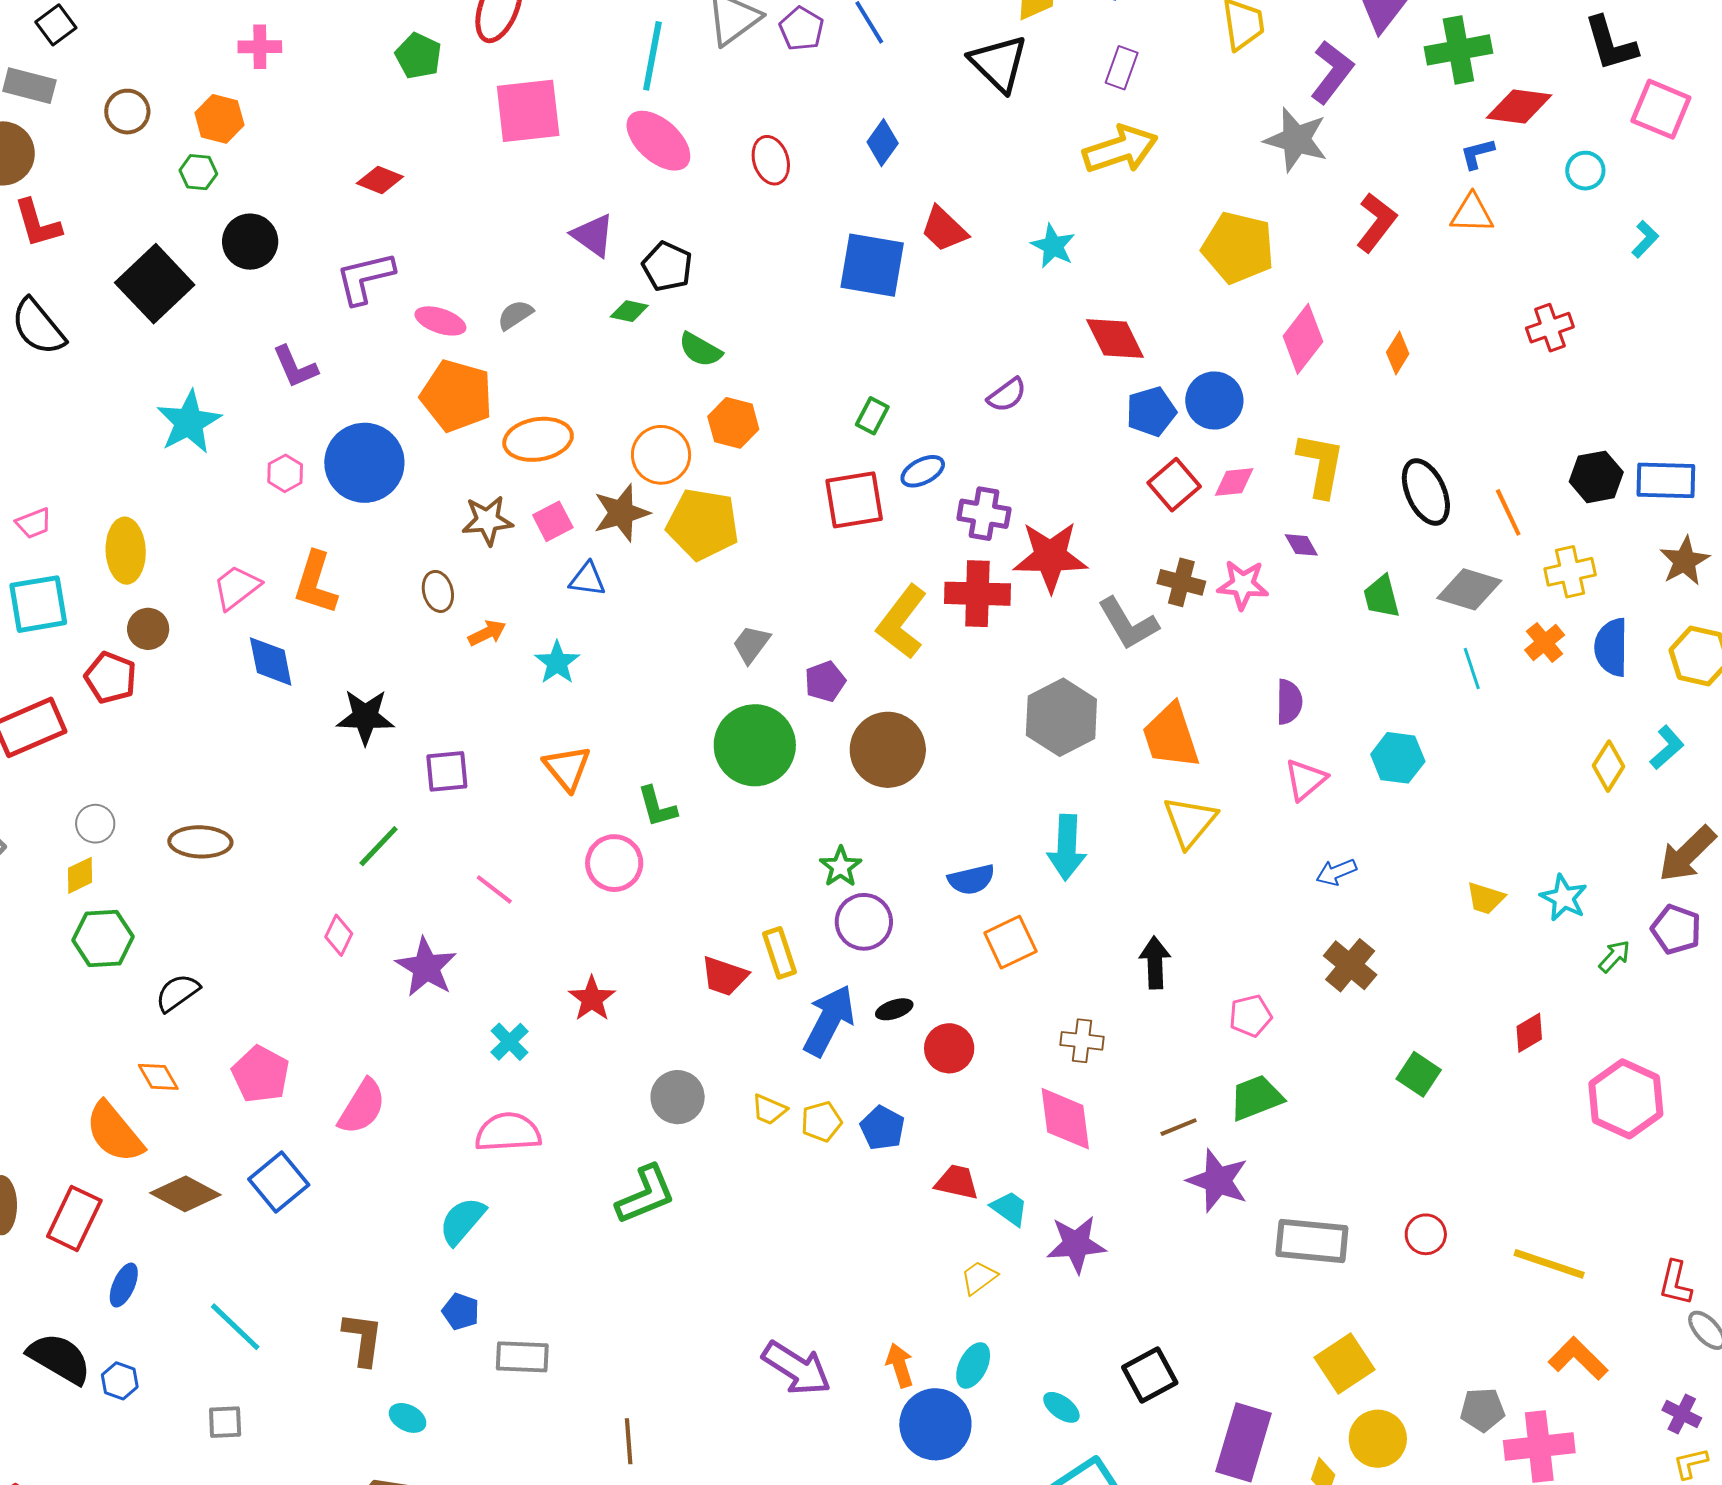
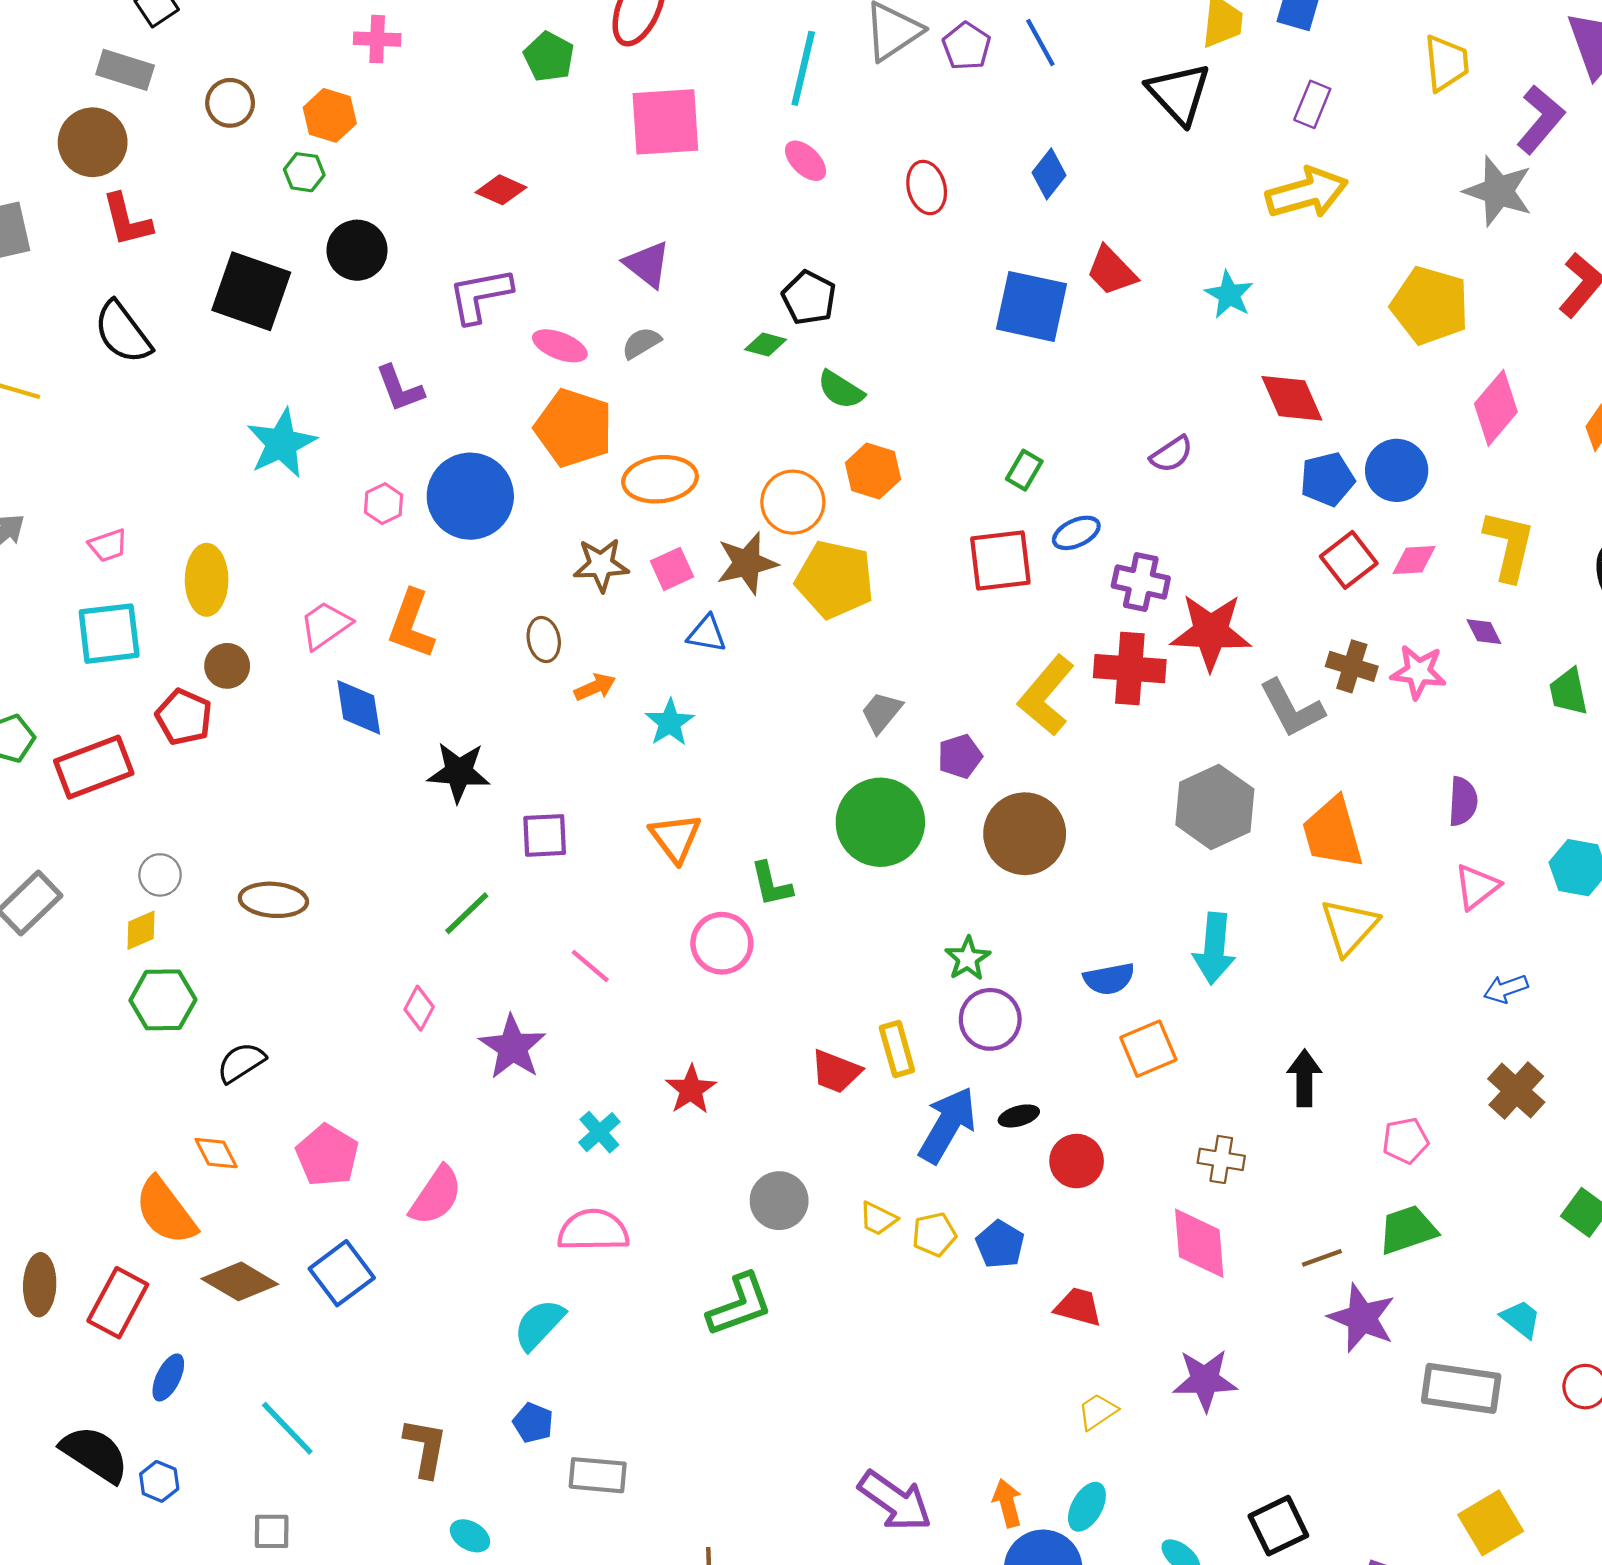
pink ellipse: (658, 141) -> (806, 161), size x0.6
purple triangle: (593, 235) -> (647, 264), moved
black square: (155, 284) -> (251, 291), turned -30
cyan trapezoid: (1009, 1208) -> (1521, 1319), moved

